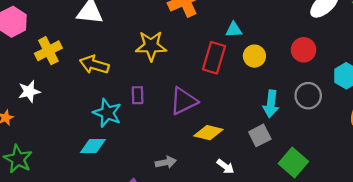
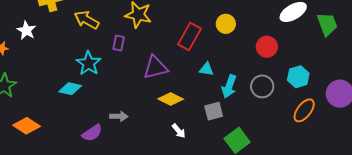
cyan triangle: (234, 30) -> (207, 69), moved
yellow circle: (254, 56) -> (226, 24), moved
white star: (29, 91) -> (26, 30), turned 30
purple rectangle: (138, 95) -> (119, 43), moved
gray arrow: (166, 162) -> (119, 116), moved

